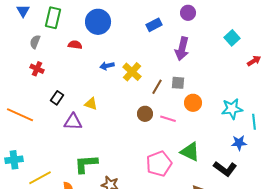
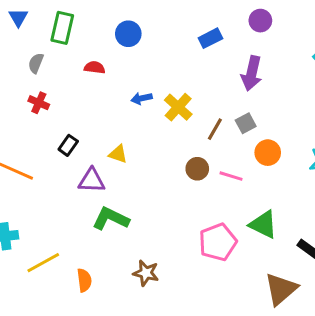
blue circle: (98, 22) -> (128, 34), size x0.7
gray square: (178, 83) -> (246, 123), turned -32
green L-shape: (86, 164) -> (111, 219), moved, turned 30

